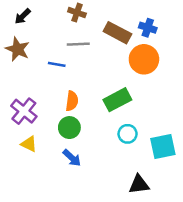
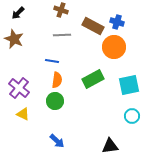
blue line: (57, 64) -> (52, 61), moved
cyan circle: (128, 134) -> (132, 116), moved
cyan square: (163, 147) -> (129, 85), moved
blue arrow: (72, 158) -> (57, 141), moved

